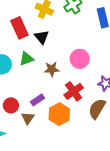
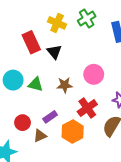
green triangle: (26, 59) -> (36, 84), moved, turned 35
brown triangle: (28, 118) -> (40, 136), turned 32

